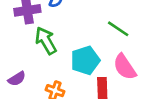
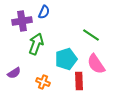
green arrow: (46, 41) -> (36, 44), turned 50

